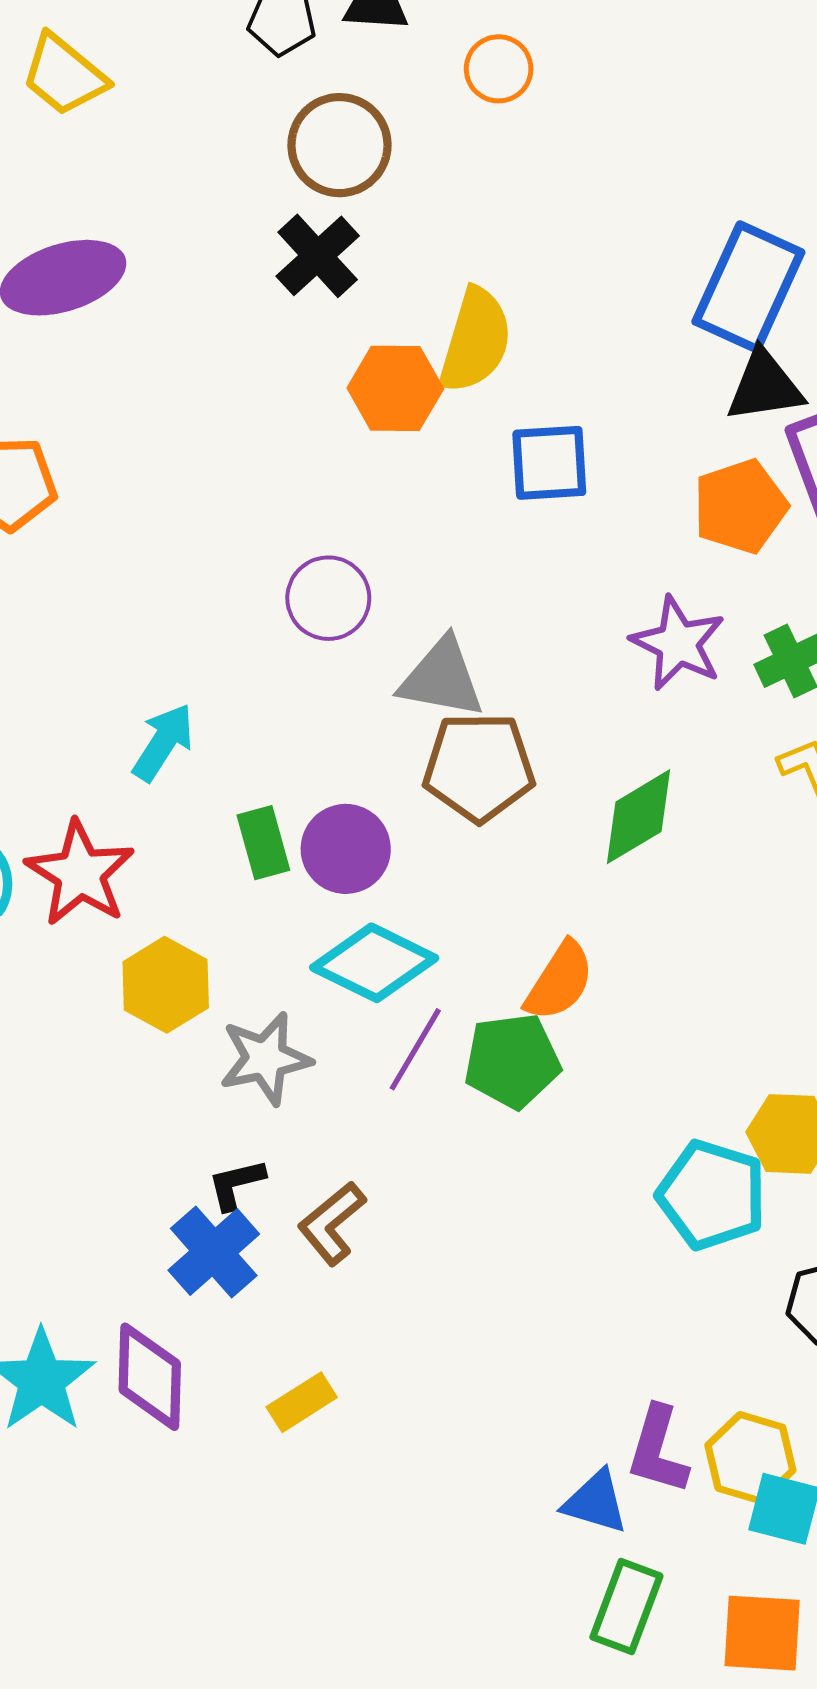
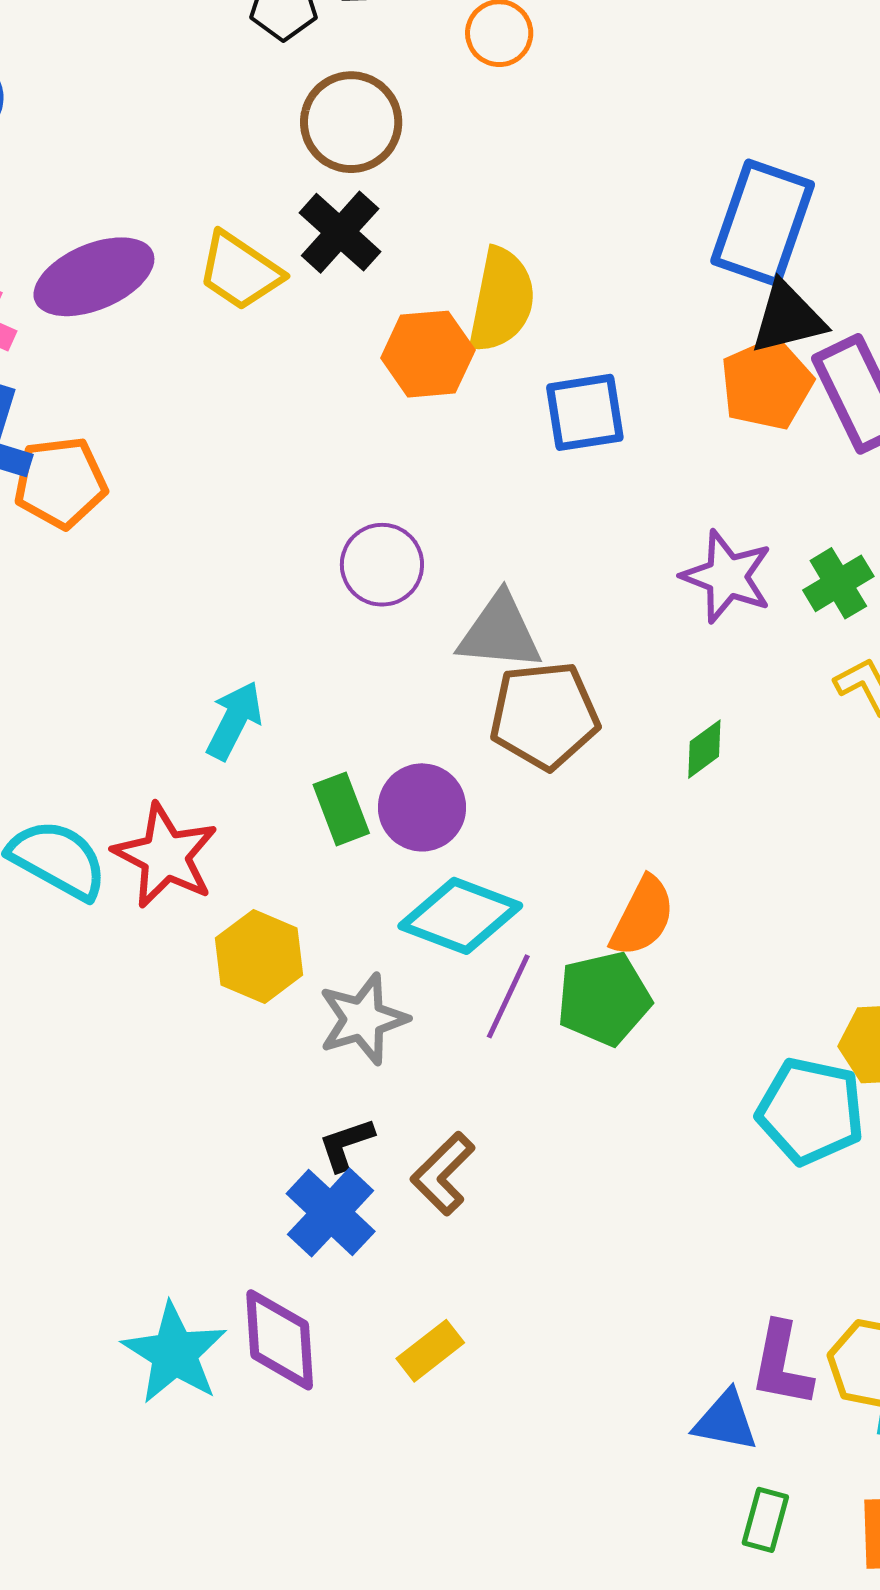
yellow trapezoid: (64, 75) -> (240, 271), moved
orange pentagon: (740, 506) -> (767, 384), moved
green diamond: (638, 817) -> (704, 749), size x0.6
green rectangle: (626, 1607) -> (765, 1520), size x0.7

